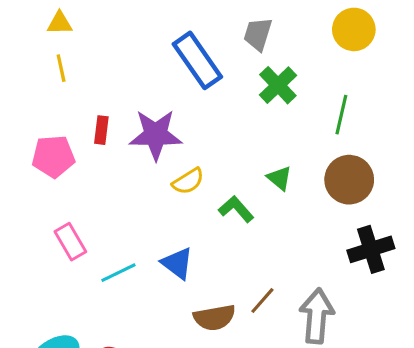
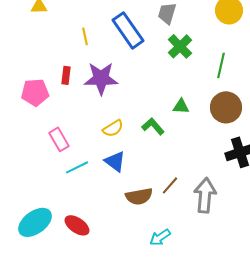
yellow line: (61, 68) -> (85, 36), moved
green triangle: (279, 178) -> (181, 106), turned -36
yellow semicircle: (188, 181) -> (113, 128), moved
pink rectangle: (70, 242) -> (59, 139), moved

